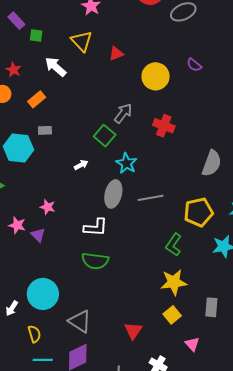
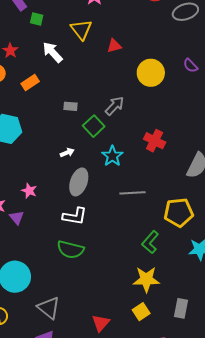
red cross: (164, 126) -> (155, 141), moved
gray rectangle: (45, 130) -> (71, 106), moved
gray ellipse: (113, 194) -> (79, 182), moved

